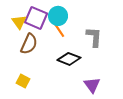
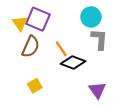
cyan circle: (58, 16) -> (91, 17), moved
orange line: (59, 30) -> (61, 49), moved
yellow square: (23, 81) -> (35, 86), moved, turned 32

